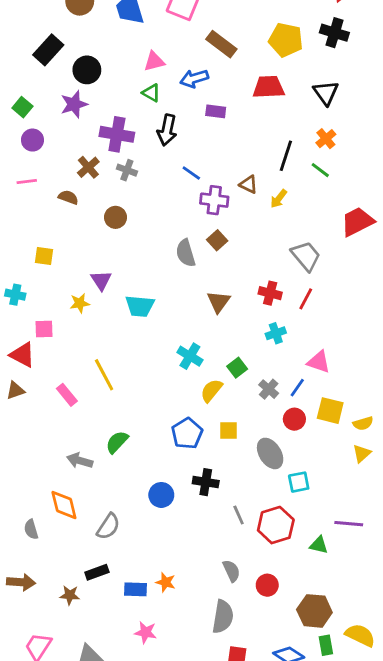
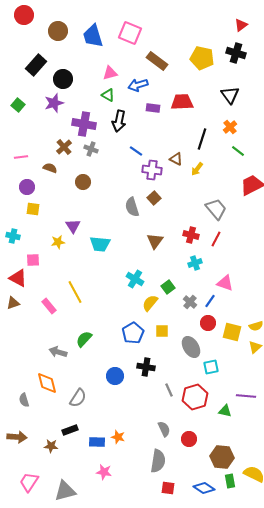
red trapezoid: (269, 87) -> (182, 102), moved
purple circle: (32, 140) -> (27, 187), moved
green line: (320, 170) -> (238, 151), moved
yellow square: (330, 411) -> (232, 332), moved

